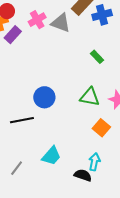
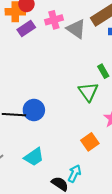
blue circle: (44, 97) -> (34, 110), moved
green triangle: (90, 97) -> (88, 92), moved, turned 30

